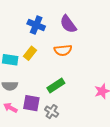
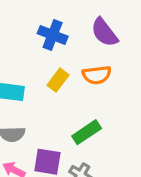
yellow rectangle: (30, 53) -> (58, 80), moved

